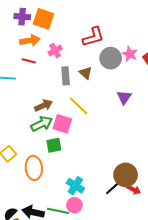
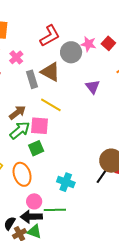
brown triangle: (86, 73) -> (50, 72), size x1.5
pink circle: (74, 205) -> (34, 201), moved

